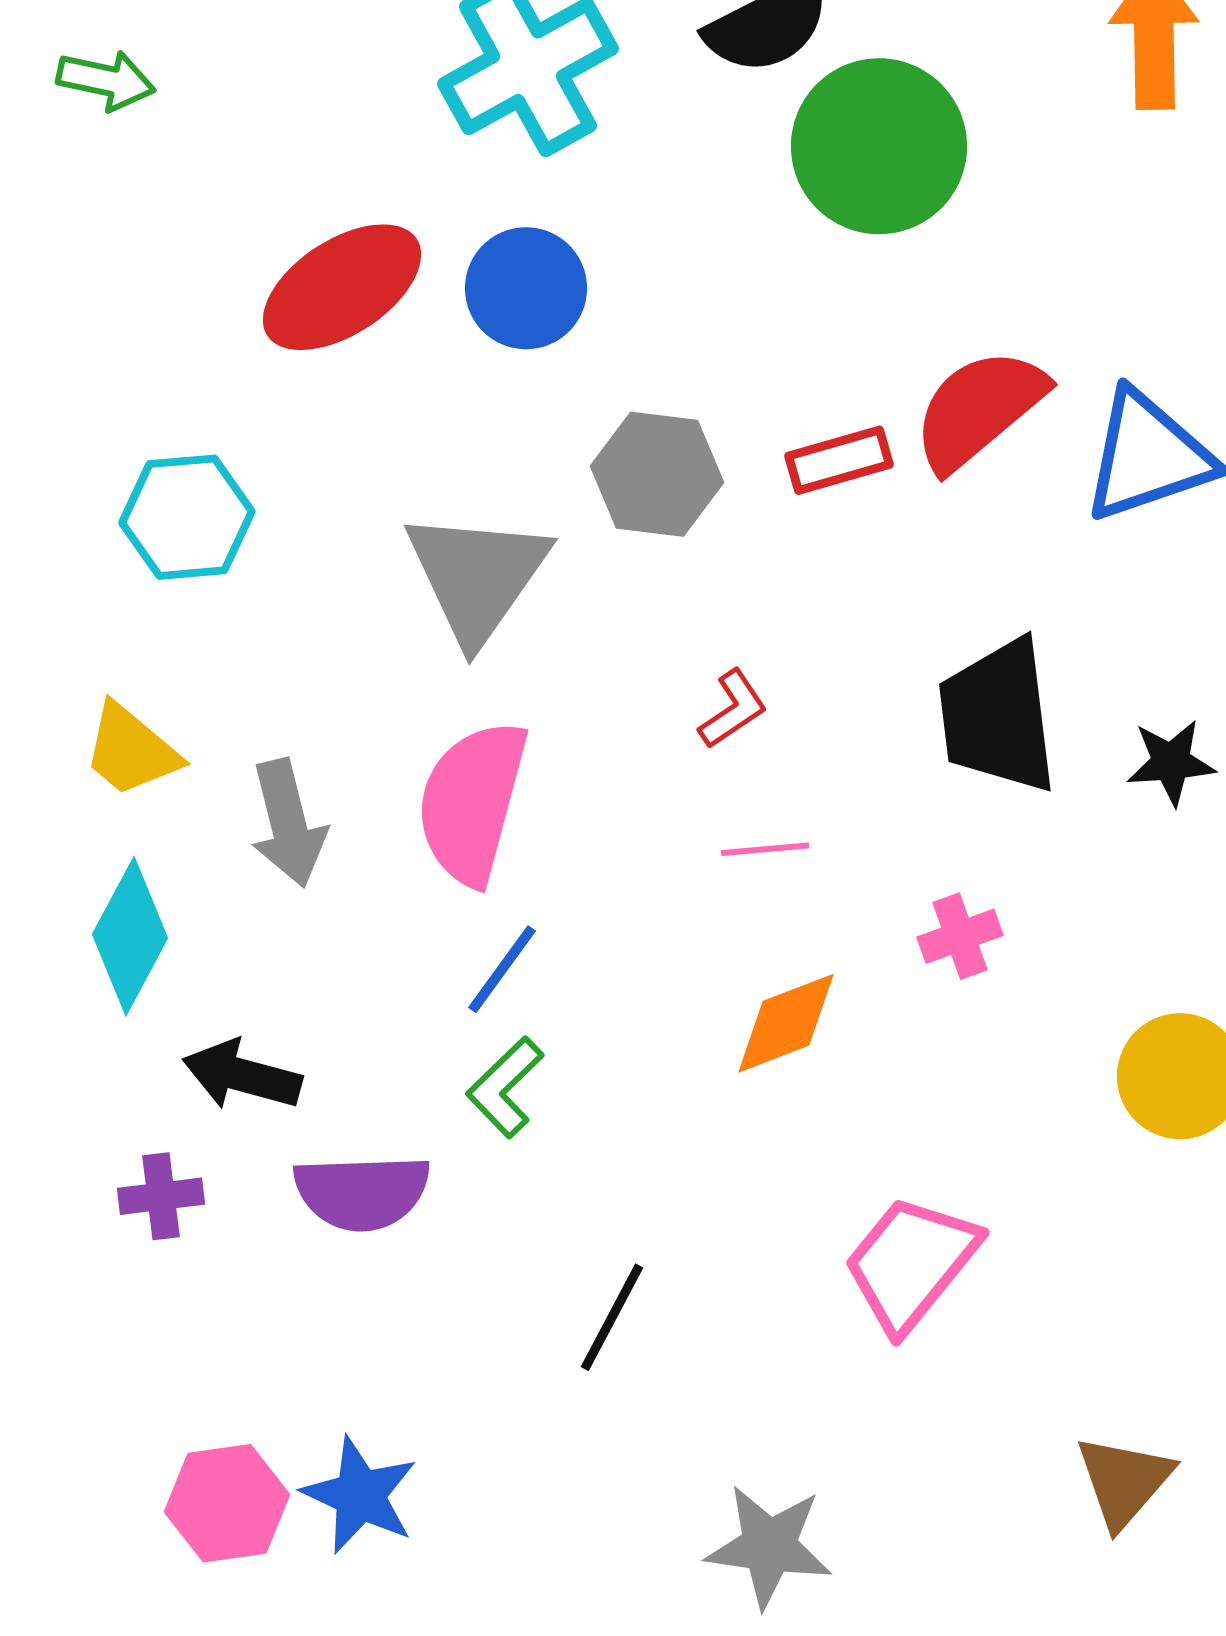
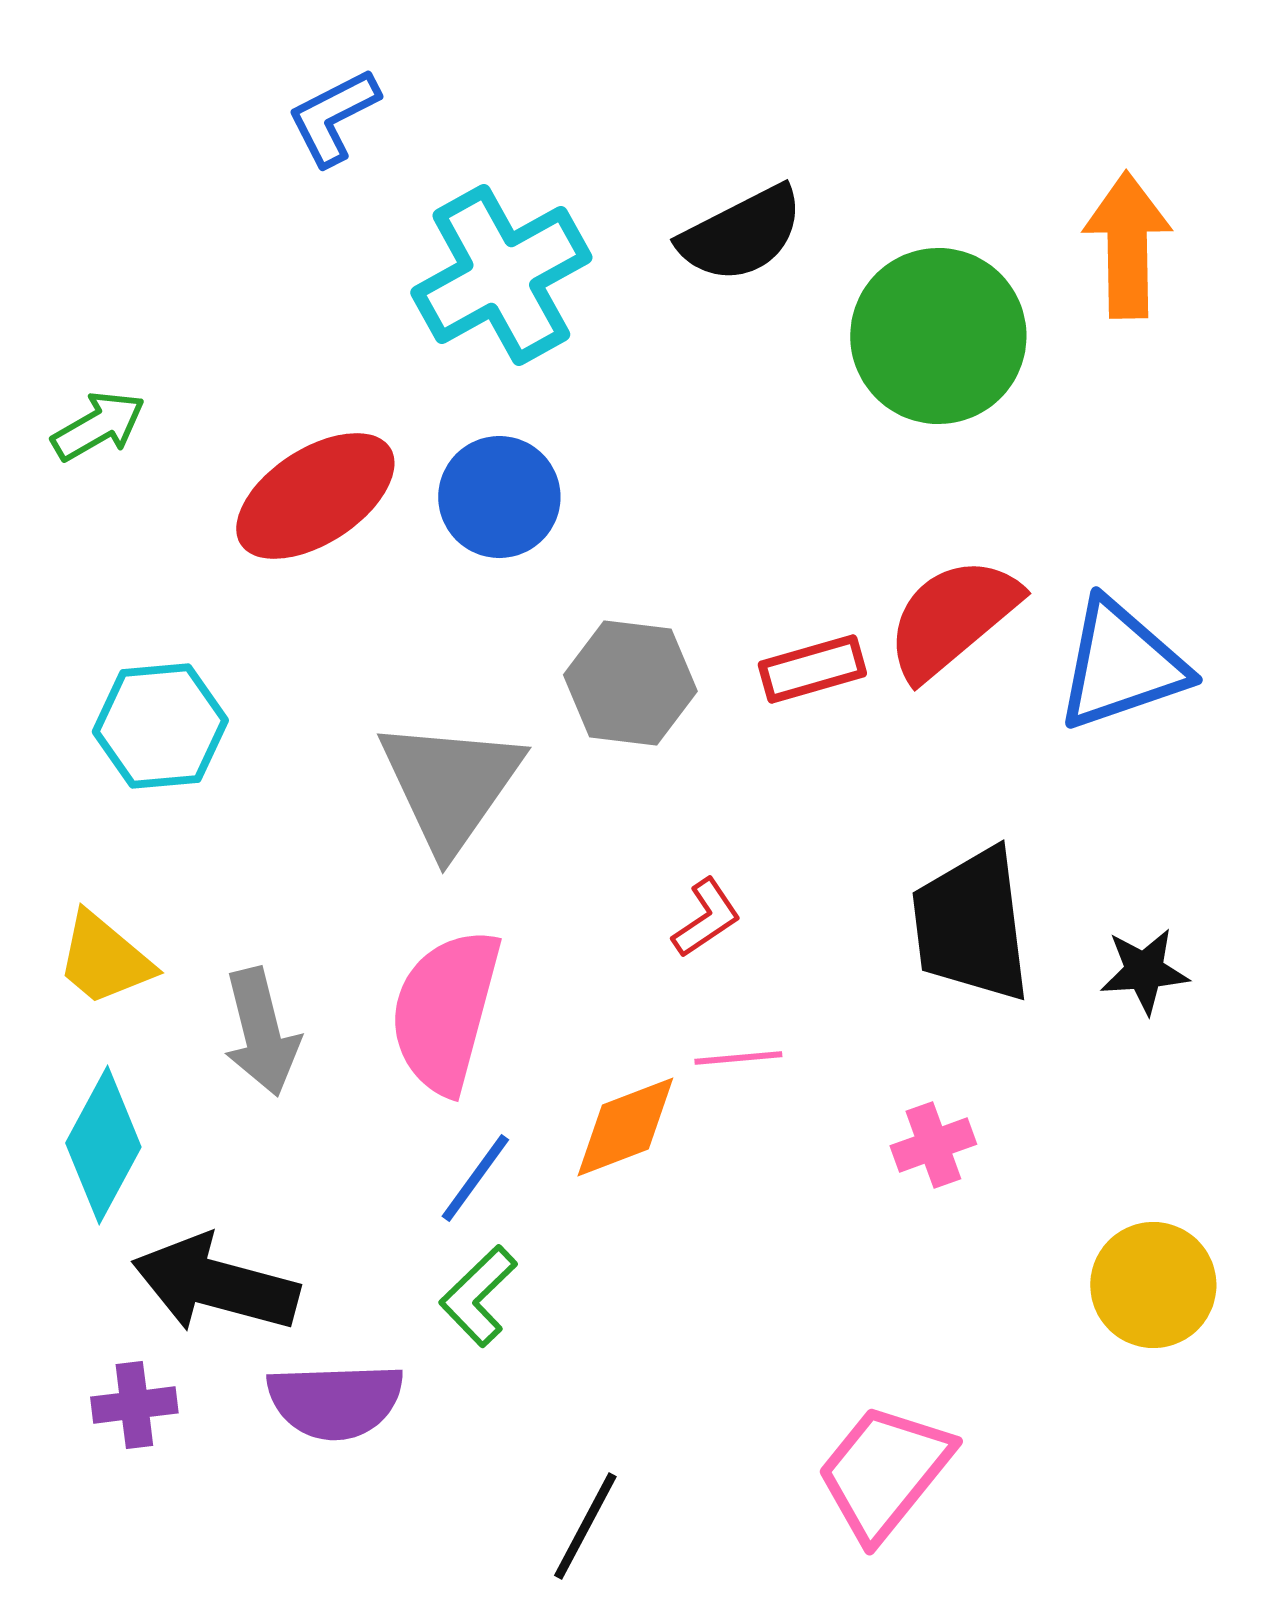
green arrow: (106, 80) -> (98, 426), moved, turned -42
green circle: (879, 146) -> (938, 336), moved
orange diamond: (786, 1023) -> (625, 1127), moved
black arrow: (242, 1075) -> (215, 1284), size x1.4

